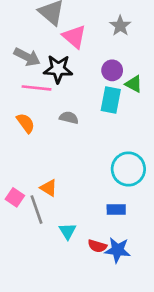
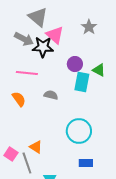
gray arrow: (27, 57) -> (24, 39), moved
black star: (58, 69) -> (43, 47), moved
purple circle: (112, 70) -> (75, 64), moved
cyan circle: (128, 169) -> (79, 131), moved

